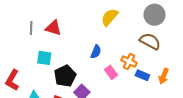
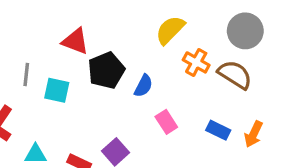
gray line: (31, 28) -> (26, 74), moved
orange cross: (129, 61) -> (196, 62), moved
black pentagon: (65, 76) -> (106, 70), moved

